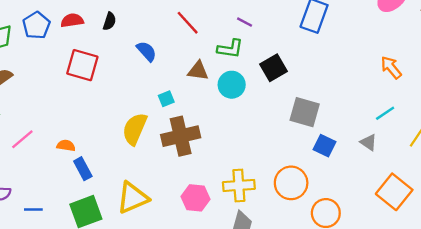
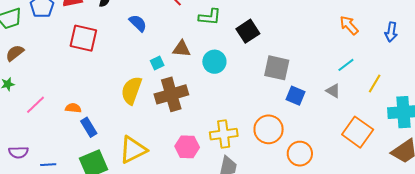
brown triangle: (198, 71) -> (182, 49), moved
cyan circle: (232, 85) -> (214, 62), moved

